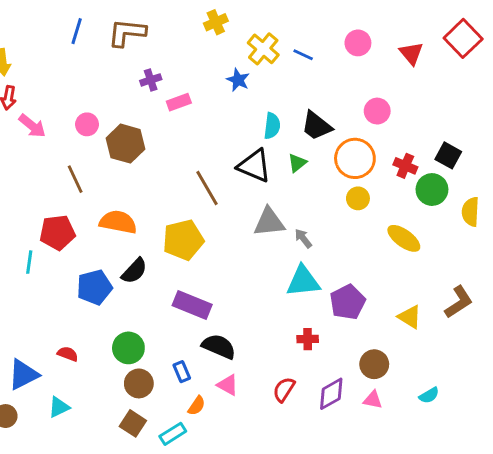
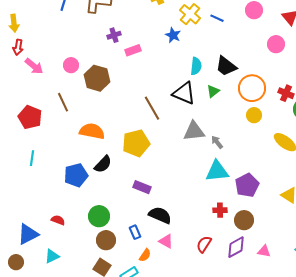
pink circle: (377, 111) -> (276, 44), moved
red pentagon: (57, 232) -> (30, 117), moved, turned 30
purple rectangle: (192, 305) -> (142, 187), size x0.7
brown circle: (374, 364) -> (244, 220), moved

